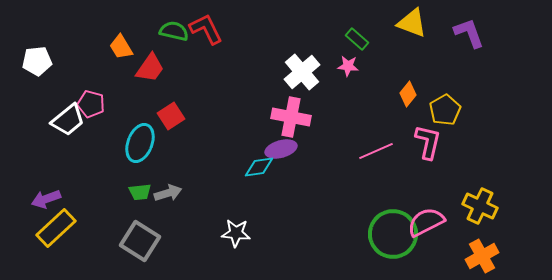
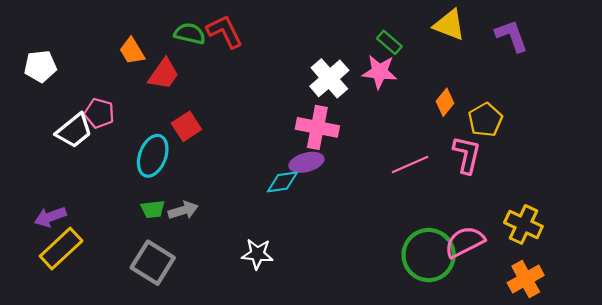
pink star: (348, 66) -> (380, 72), size x1.5

